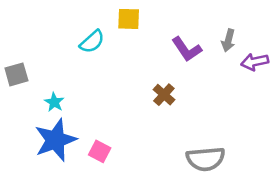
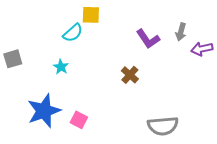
yellow square: (129, 19) -> (91, 15), moved
cyan star: (54, 102) -> (61, 67), moved

